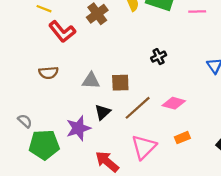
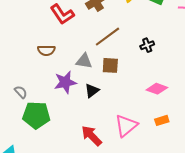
brown line: (138, 108) -> (108, 37), moved
purple star: (78, 128) -> (65, 82), moved

